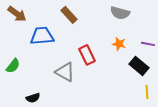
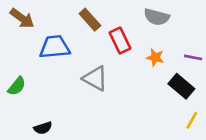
red rectangle: (87, 55) -> (120, 40), moved
gray triangle: (65, 72) -> (95, 78), moved
yellow line: (147, 92) -> (192, 120), turned 32

